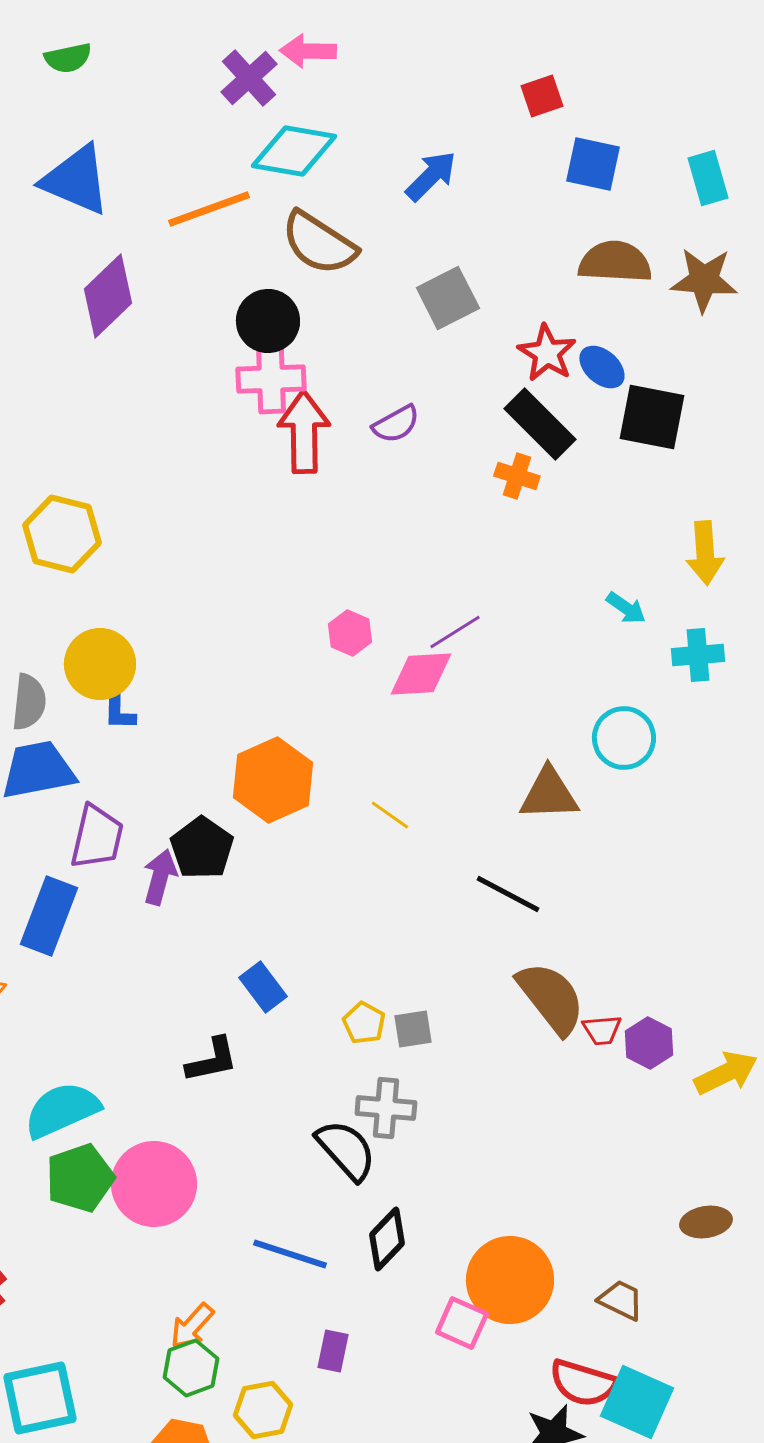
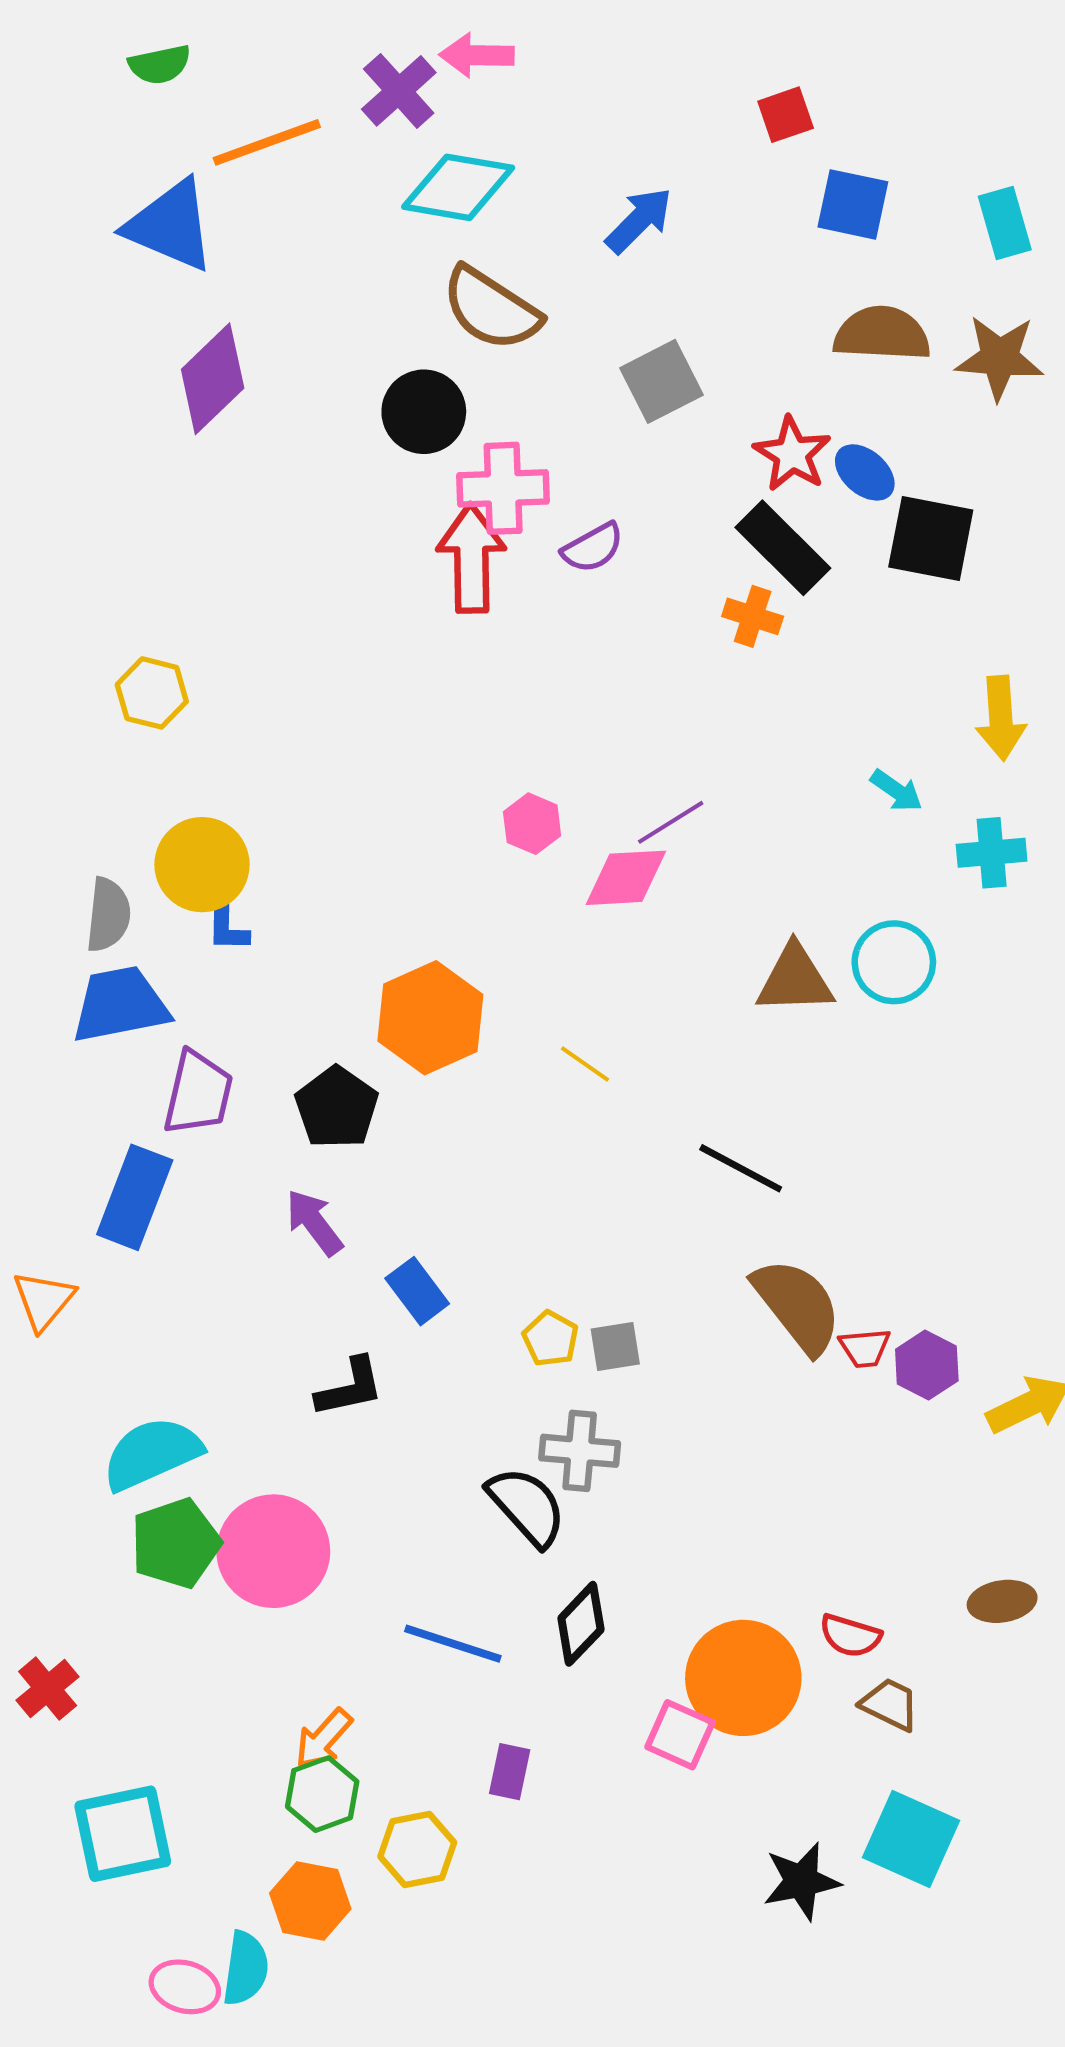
orange line: (209, 209) -> (267, 142), moved
pink cross: (271, 379) -> (503, 488), moved
yellow hexagon: (62, 534) -> (152, 693), size x0.7
brown triangle: (549, 794) -> (795, 979), moved
purple arrow: (160, 877) -> (314, 1222), moved, turned -52
red semicircle: (583, 1383) -> (850, 1636), moved, size x0.7

